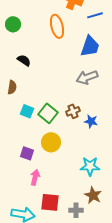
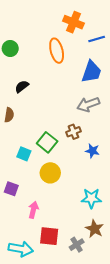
black semicircle: (24, 60) -> (22, 86), turned -72
cyan square: (27, 111) -> (24, 154), moved
brown cross: (73, 111) -> (73, 132), moved
purple square: (27, 153) -> (11, 189), moved
gray cross: (76, 210) -> (77, 245), turned -32

